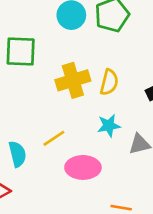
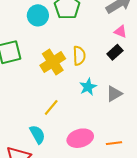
cyan semicircle: (17, 154) -> (37, 134), moved
pink ellipse: (83, 167) -> (80, 138), moved

